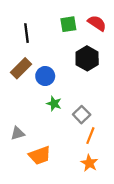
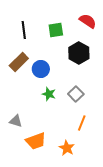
green square: (68, 24) -> (56, 30), moved
gray square: (82, 115) -> (76, 94), moved
gray triangle: (18, 133) -> (16, 121), turned 32
orange star: (89, 163) -> (67, 148), moved

